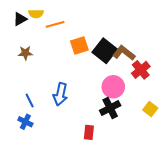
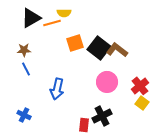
yellow semicircle: (36, 14) -> (64, 13), moved
black triangle: (20, 19) -> (31, 18), moved, size x1.5
red cross: (141, 70) -> (140, 86), moved
blue line: (30, 101) -> (26, 69), moved
black cross: (110, 108) -> (102, 116), moved

